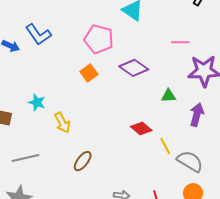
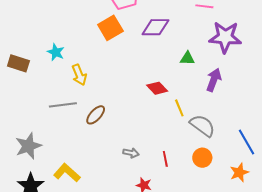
purple diamond: (134, 68) -> (156, 27), turned -40
orange square: (89, 73) -> (110, 28), size x1.4
gray line: (25, 158) -> (63, 105), moved

